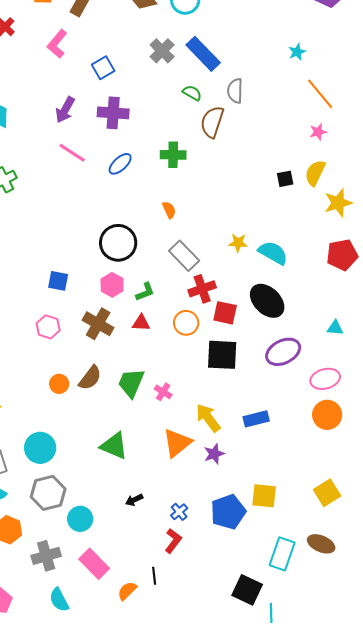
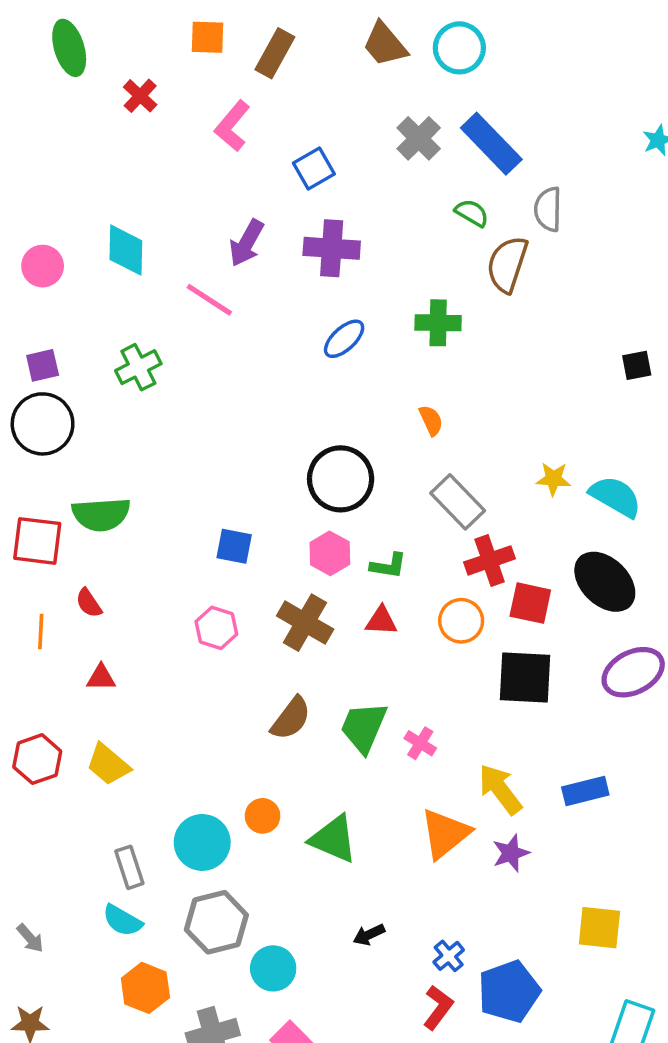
pink line: (72, 153) -> (209, 300), moved
green L-shape: (145, 292) -> (388, 566), turned 30
orange circle: (59, 384) -> (262, 816), moved
blue pentagon: (228, 512) -> (509, 991), moved

